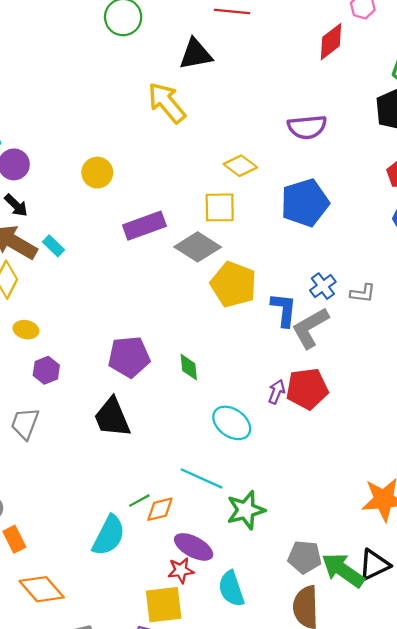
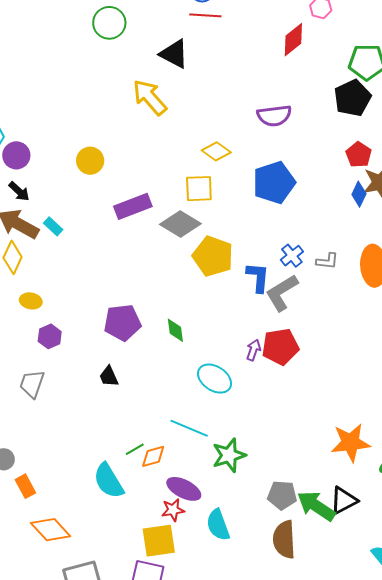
black triangle: (196, 54) -> (174, 54), turned 40
black trapezoid: (112, 417) -> (109, 376), size x0.6
cyan semicircle: (109, 536) -> (109, 481), turned 123

